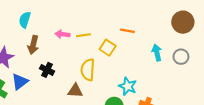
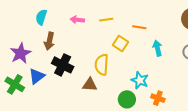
pink arrow: (62, 34) -> (77, 20), moved
yellow line: (83, 35) -> (106, 20), moved
cyan arrow: (157, 53) -> (157, 48), moved
black cross: (47, 70) -> (63, 65), size x1.5

